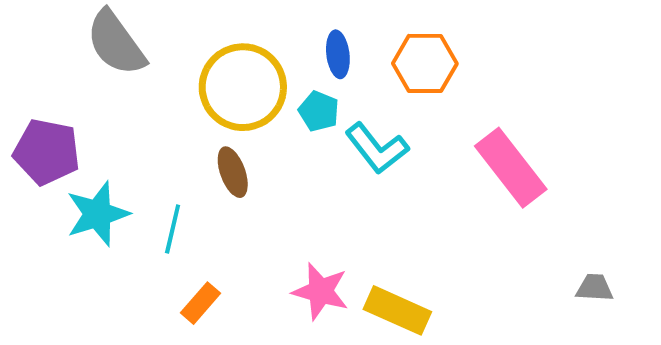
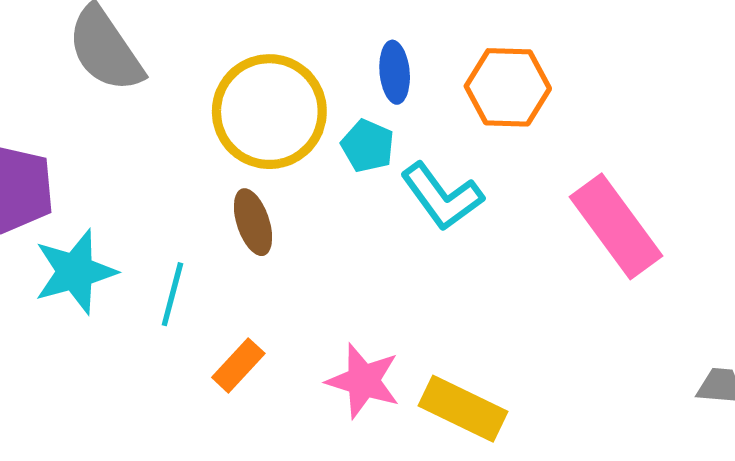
orange rectangle: (200, 303) -> (238, 365), moved

